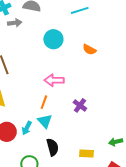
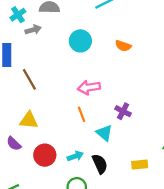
orange line: (44, 102) -> (82, 114), turned -32
cyan triangle: (45, 121) -> (104, 133), moved
cyan arrow: (27, 128) -> (75, 156), moved, turned -128

